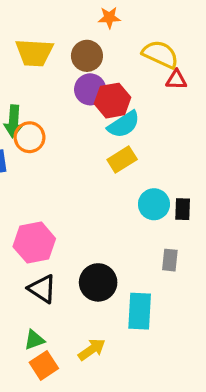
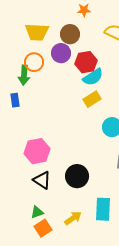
purple circle: (90, 89) -> (61, 53), moved
orange circle: (30, 137) -> (34, 62), moved
cyan rectangle: (140, 311) -> (103, 209), moved

